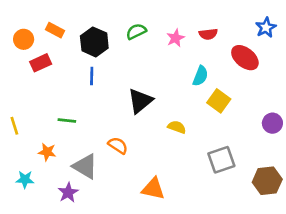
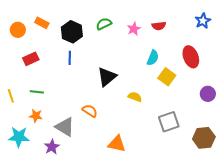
red ellipse: (245, 58) -> (191, 57), moved, turned 30
red rectangle: (41, 63) -> (31, 59), moved
green line: (67, 121) -> (37, 92), moved
cyan star: (25, 179) -> (19, 137), size x1.5

